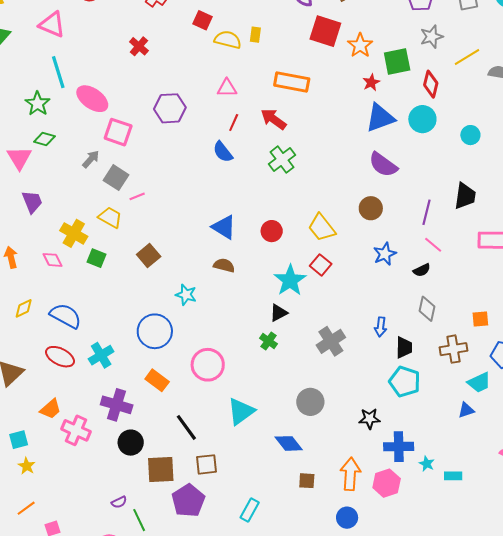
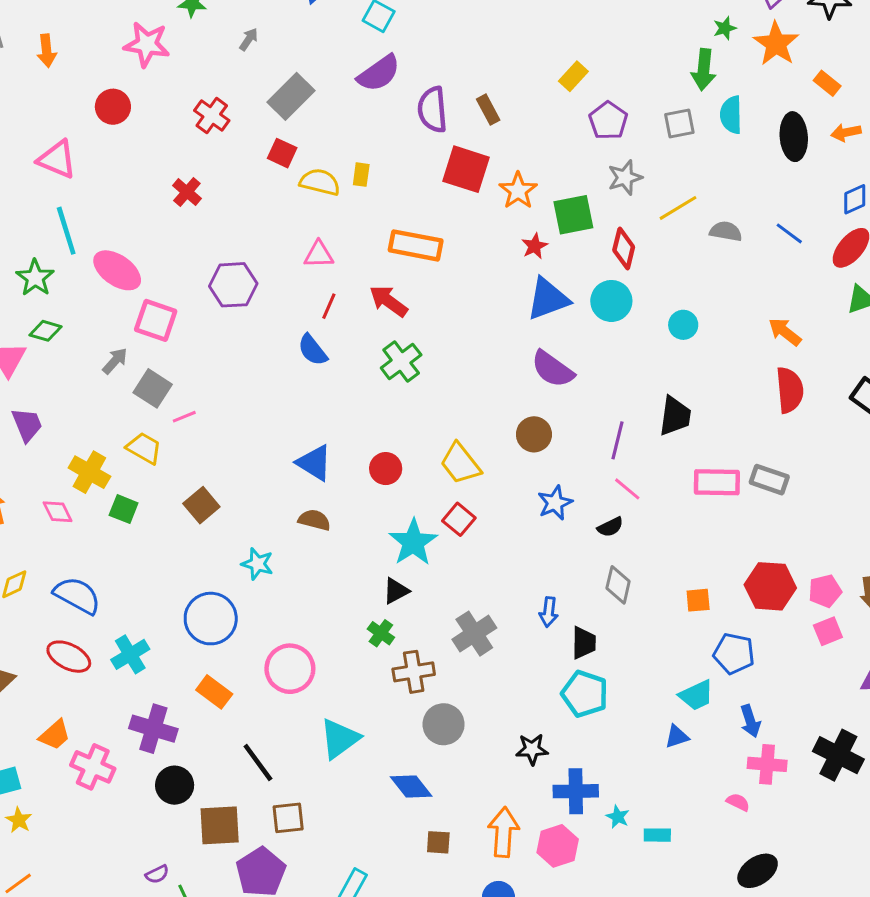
brown cross: (453, 349) -> (414, 672), moved

